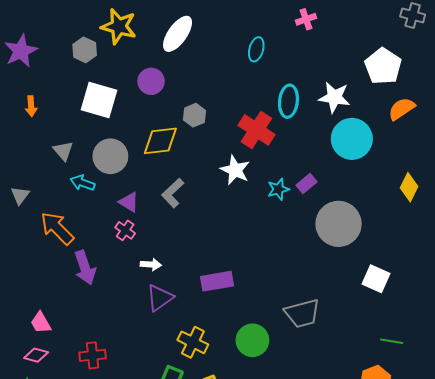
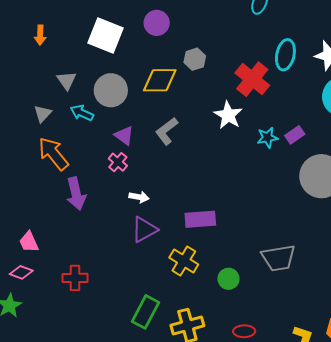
gray triangle: (20, 195) -> (43, 114), moved
green circle: (252, 340) -> (228, 279), size x0.7
yellow cross: (193, 342) -> (184, 261), moved

